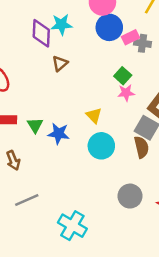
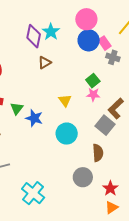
cyan star: (61, 24) -> (51, 32), turned 30
pink rectangle: (131, 37) -> (104, 43), moved, turned 72
yellow triangle: (94, 116) -> (65, 100), moved
brown semicircle: (141, 147) -> (98, 153), moved

